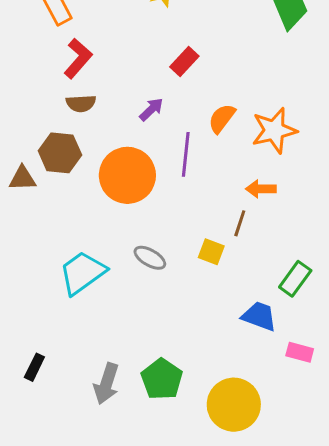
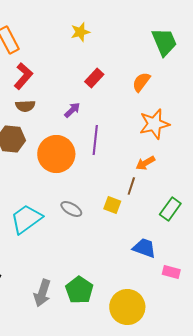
orange semicircle: (222, 118) -> (141, 82), moved
orange arrow: (261, 189) -> (145, 163), turned -30
green rectangle: (295, 279) -> (170, 209), moved

